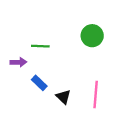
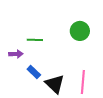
black triangle: (63, 97) -> (55, 84), size x1.5

